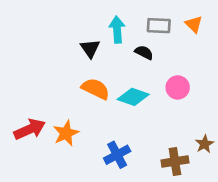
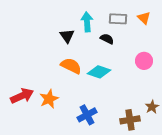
pink circle: (178, 87) -> (144, 61), moved

